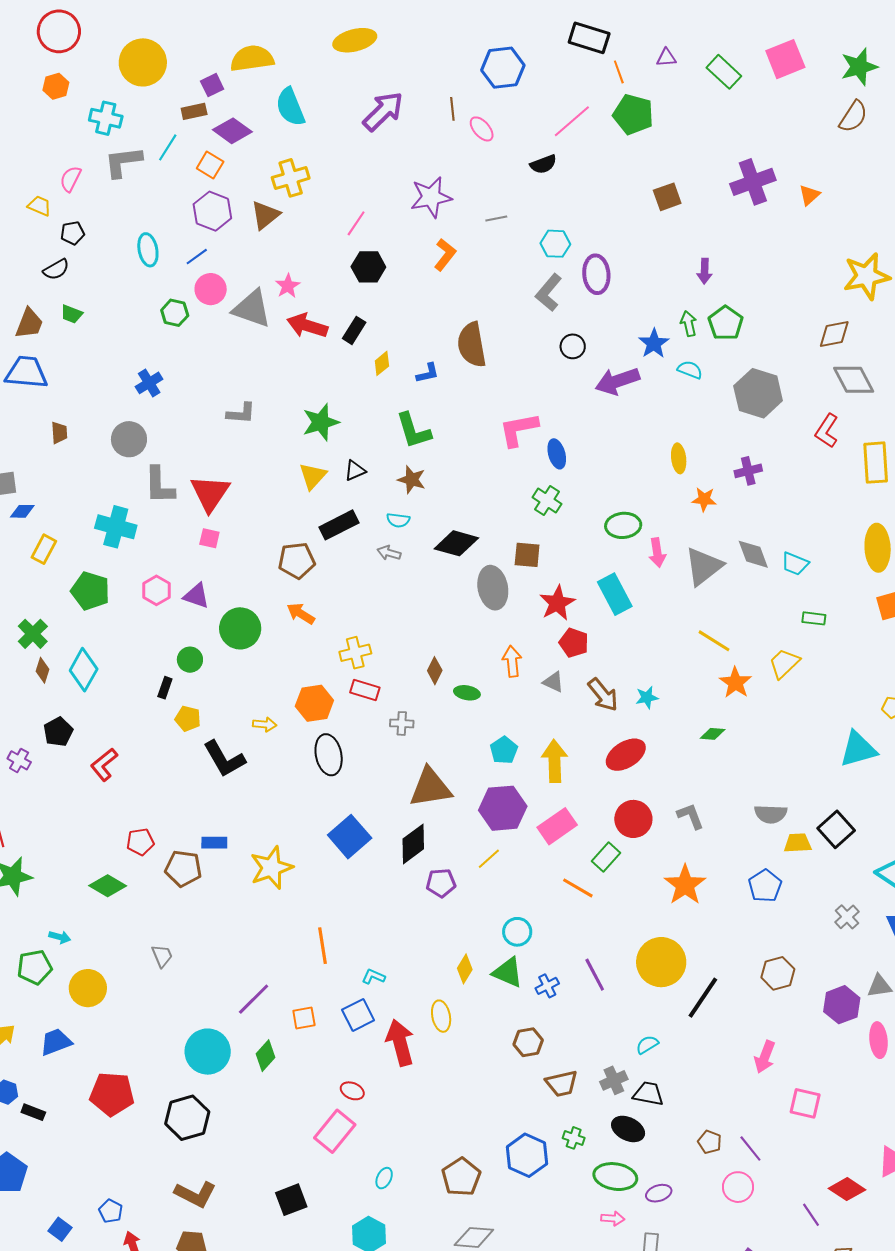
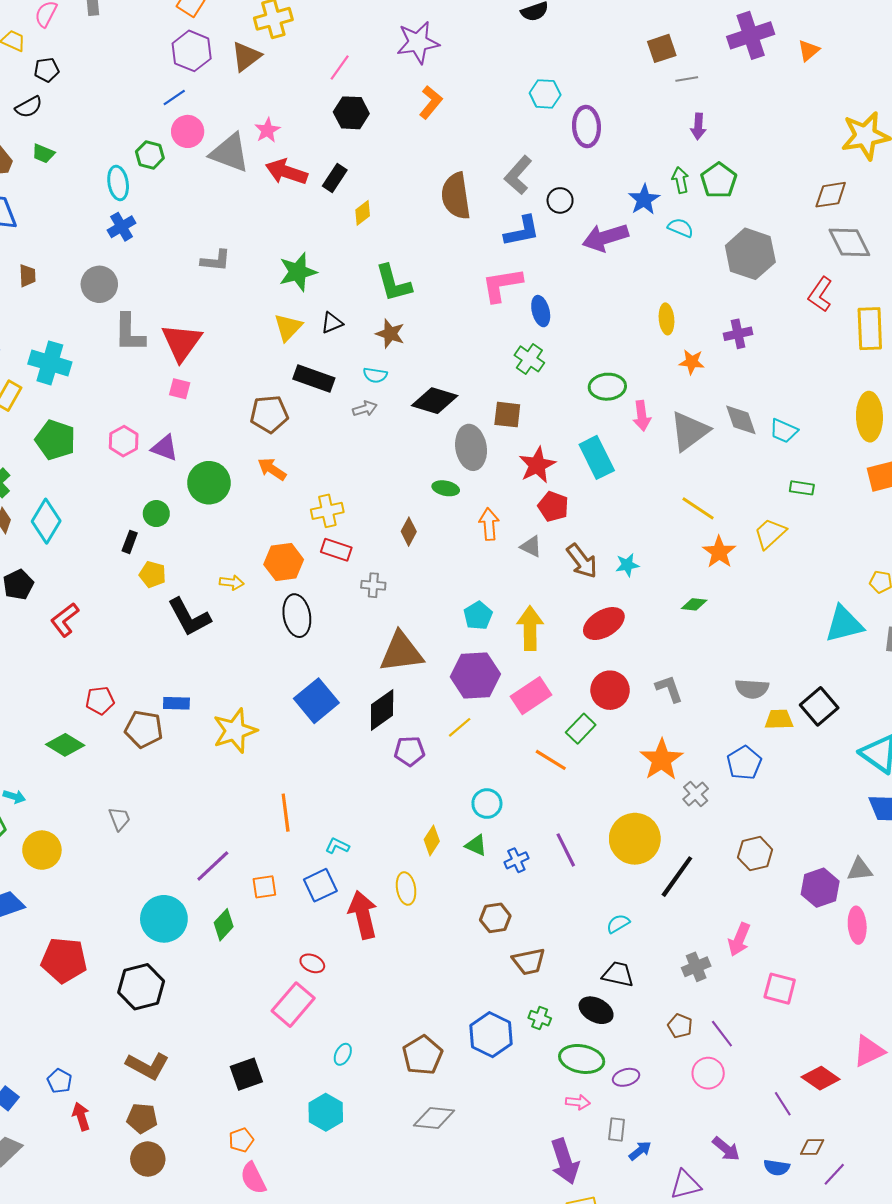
gray line: (496, 219) -> (687, 79), moved
cyan ellipse: (148, 250) -> (118, 183), moved
gray L-shape: (549, 293) -> (518, 175), moved
blue L-shape: (428, 373) -> (522, 231), moved, size x1.5
black rectangle: (339, 525) -> (314, 379), turned 45
cyan cross: (116, 527) -> (50, 363), moved
gray arrow: (389, 553) -> (365, 409), turned 145
green ellipse: (467, 693) -> (446, 488), moved
gray cross: (847, 917) -> (696, 794), moved
green triangle: (508, 972) -> (476, 845), size x0.7
gray cross: (614, 1080) -> (696, 967), moved

